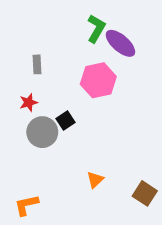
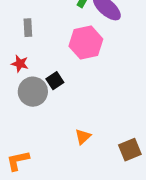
red star: (29, 103) -> (20, 64), turned 30
brown square: (145, 193) -> (130, 150), turned 35

